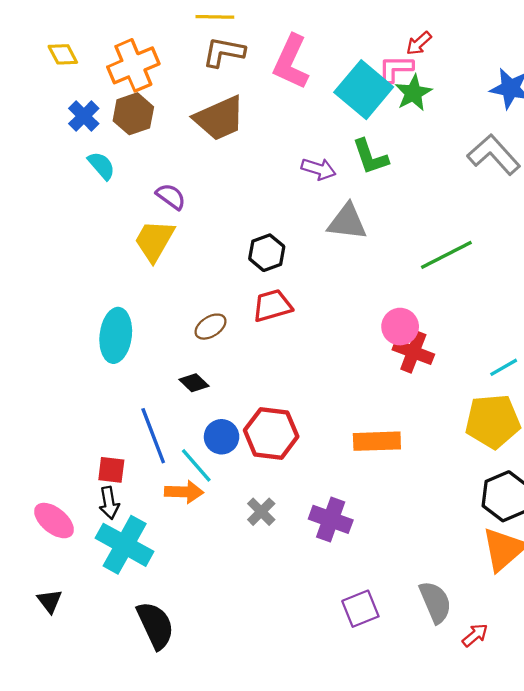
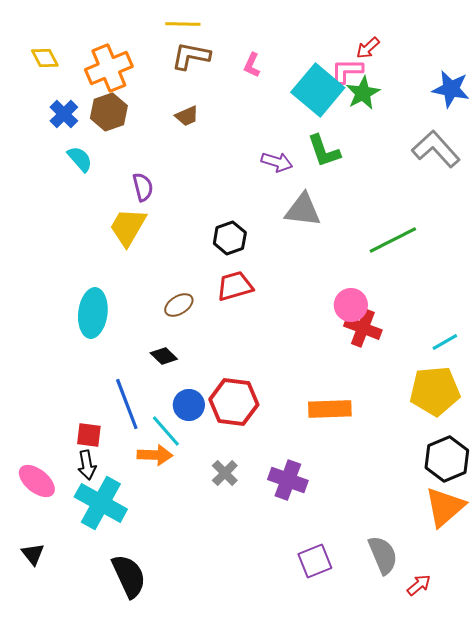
pink L-shape: (291, 62) -> (252, 65), size x0.5
brown trapezoid: (219, 118) -> (187, 116), size x0.5
purple semicircle: (171, 196) -> (143, 187), turned 40

